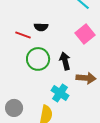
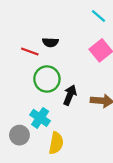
black arrow: (65, 61) -> (70, 95), moved, turned 36
cyan cross: (60, 93) -> (40, 118), moved

